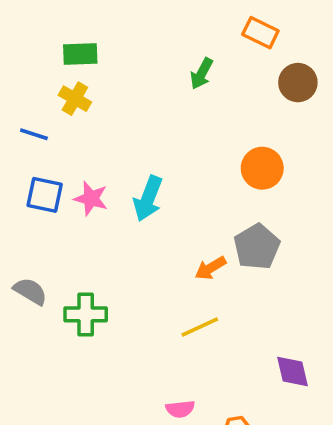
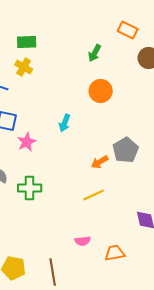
orange circle: (262, 168) -> (101, 91), moved
pink star: (91, 198) -> (27, 142), moved, turned 30
cyan arrow: (148, 198) -> (65, 123), size x0.7

